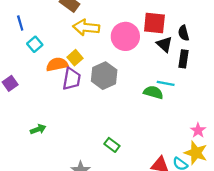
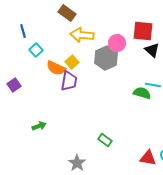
pink circle: (125, 36) -> (117, 43), size x0.7
orange semicircle: (57, 64) -> (56, 68), turned -144
gray hexagon: (104, 76) -> (106, 58), moved

